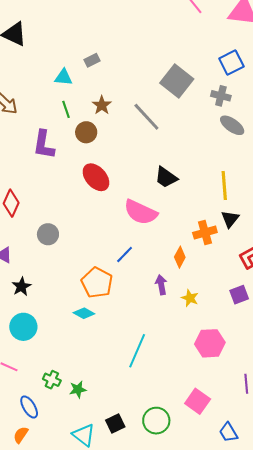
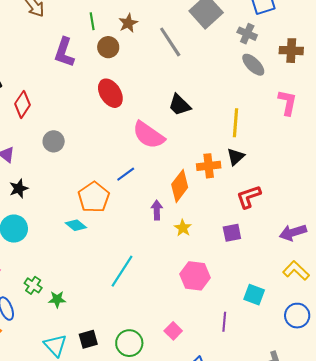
orange diamond: (180, 257) -> (180, 186), size x1.5
pink square: (198, 401) -> (173, 331), size x0.7

